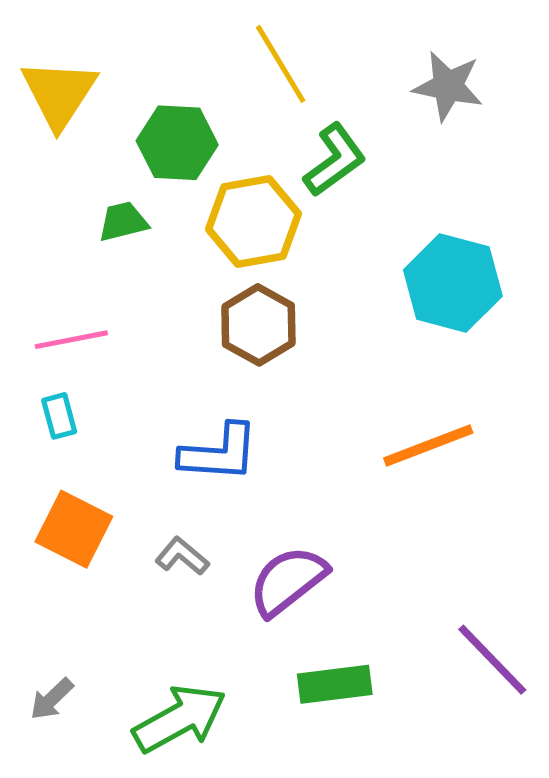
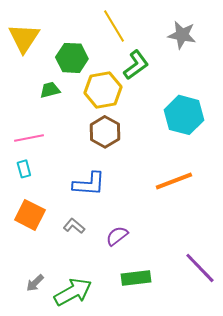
purple semicircle: (288, 581) -> (117, 236), size x0.7
gray arrow: (52, 699) -> (35, 283), moved

